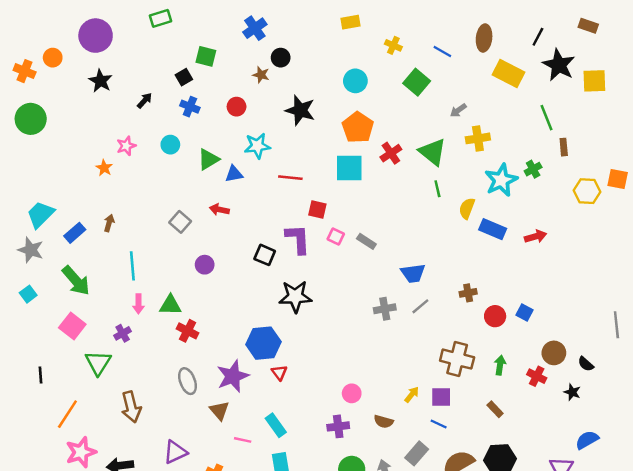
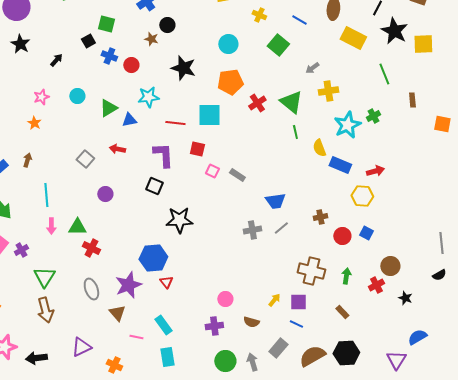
blue cross: (190, 107) -> (109, 56), moved
orange pentagon: (358, 127) -> (230, 82), turned 30
brown rectangle: (564, 147) -> (412, 100), moved
orange star: (104, 168) -> (34, 123), moved
cyan square: (349, 168) -> (209, 115), moved
yellow hexagon: (587, 191) -> (362, 196), moved
yellow semicircle: (467, 208) -> (319, 148), turned -42
purple L-shape: (298, 239) -> (163, 155), moved
purple cross: (123, 333) -> (21, 250), moved
green triangle: (98, 363) -> (44, 277), moved
black semicircle: (586, 364) -> (439, 275), moved, turned -72
red cross: (537, 376) -> (376, 285), turned 35

